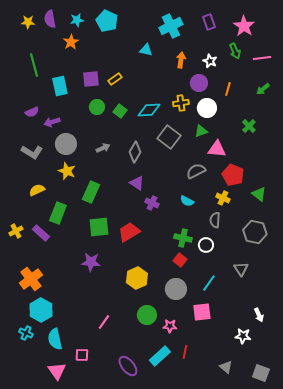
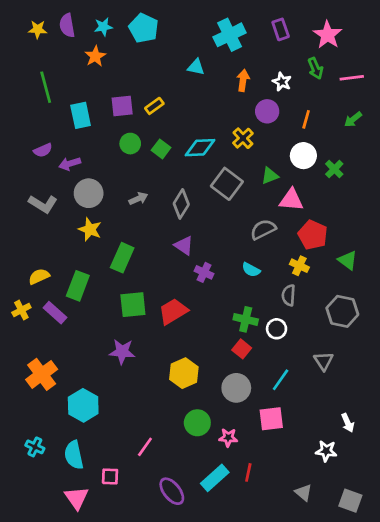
yellow cross: (181, 103) -> (243, 138), turned -35
white circle: (207, 108) -> (303, 156), moved
yellow semicircle: (37, 190) -> (39, 276), moved
cyan hexagon: (41, 310) -> (83, 405), moved
pink line: (104, 322) -> (145, 447), moved

